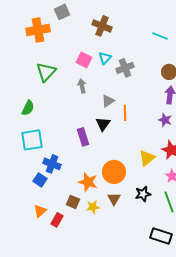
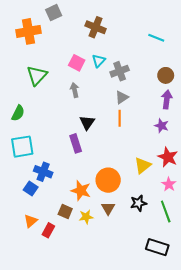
gray triangle: (108, 101) -> (122, 97), moved
black triangle: (103, 124) -> (87, 123), moved

